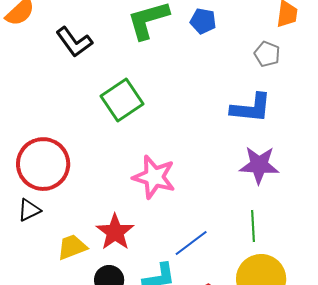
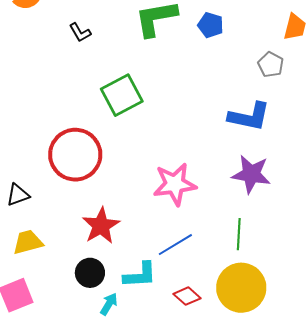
black L-shape: (74, 42) -> (80, 32), size x0.6
red circle: (43, 164) -> (75, 155), moved
pink star: (154, 177) -> (175, 184), moved, turned -30
yellow trapezoid: (72, 247) -> (28, 242), moved

